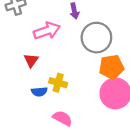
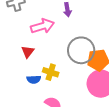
gray circle: (96, 38) -> (81, 50), moved

